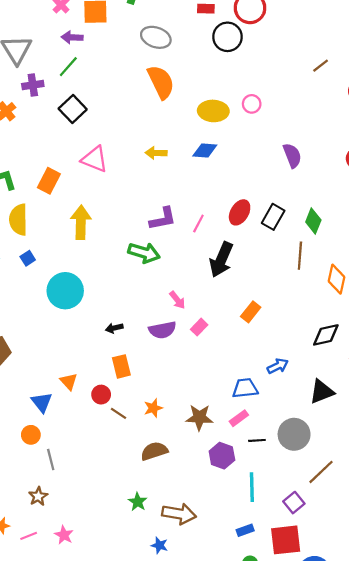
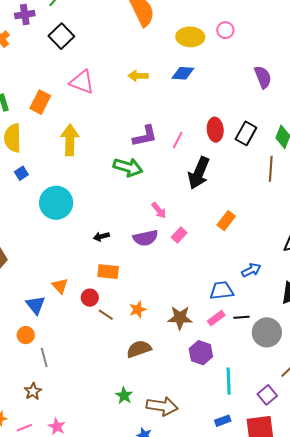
red ellipse: (240, 212) -> (215, 130), turned -35
orange rectangle: (121, 366) -> (108, 272), turned -70
black line: (257, 440) -> (242, 317), moved

